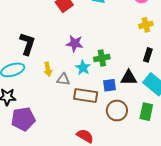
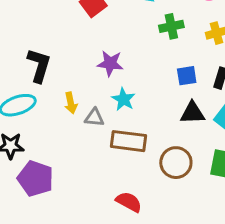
green cross: (102, 58) -> (171, 26), moved
blue square: (110, 85) -> (187, 76), moved
purple pentagon: (23, 119) -> (35, 178), turned 30

